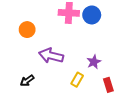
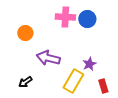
yellow rectangle: (77, 80) -> (73, 81), size x1.6

